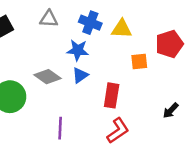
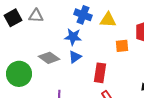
gray triangle: (49, 19) -> (36, 16), moved

